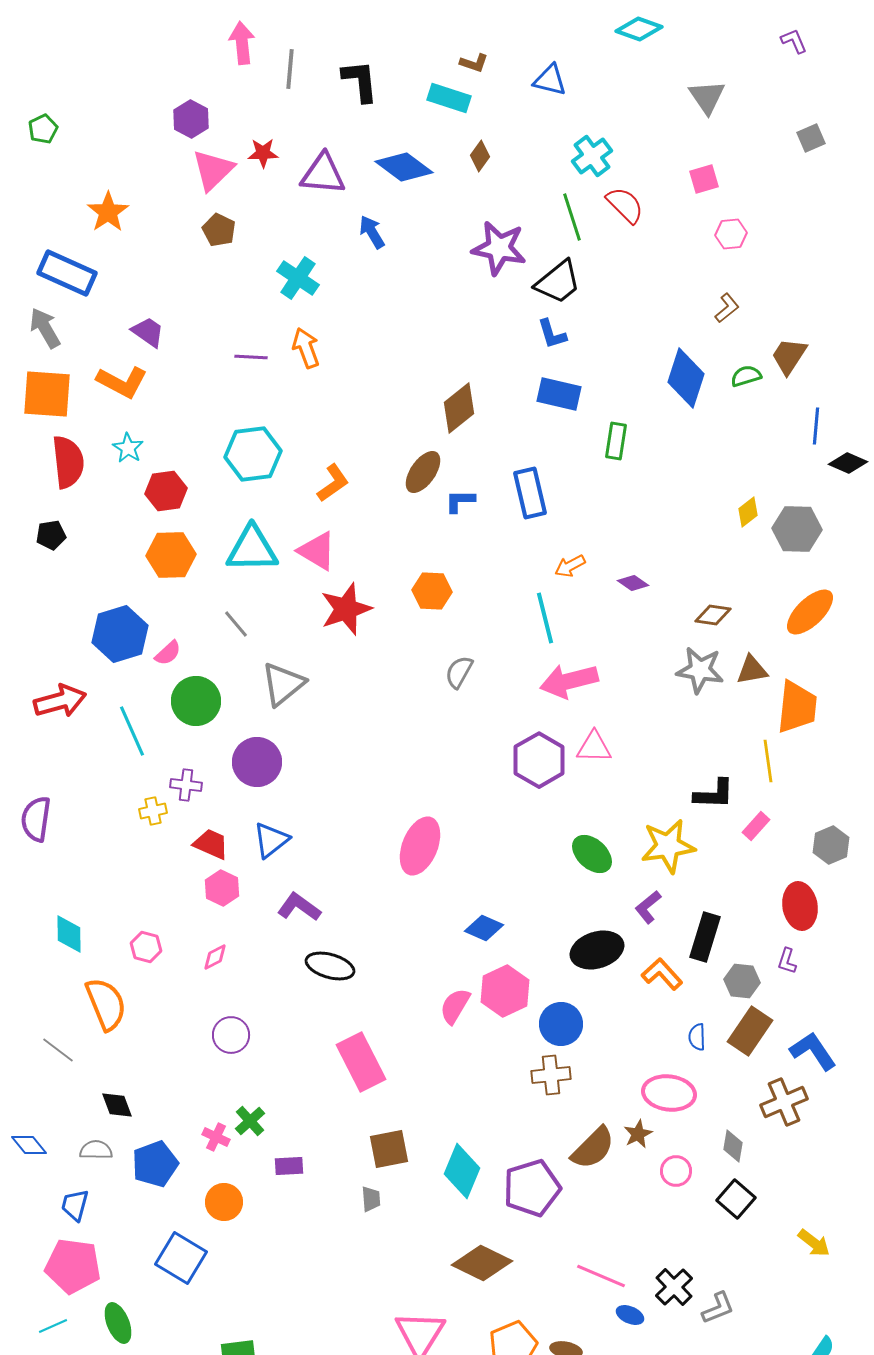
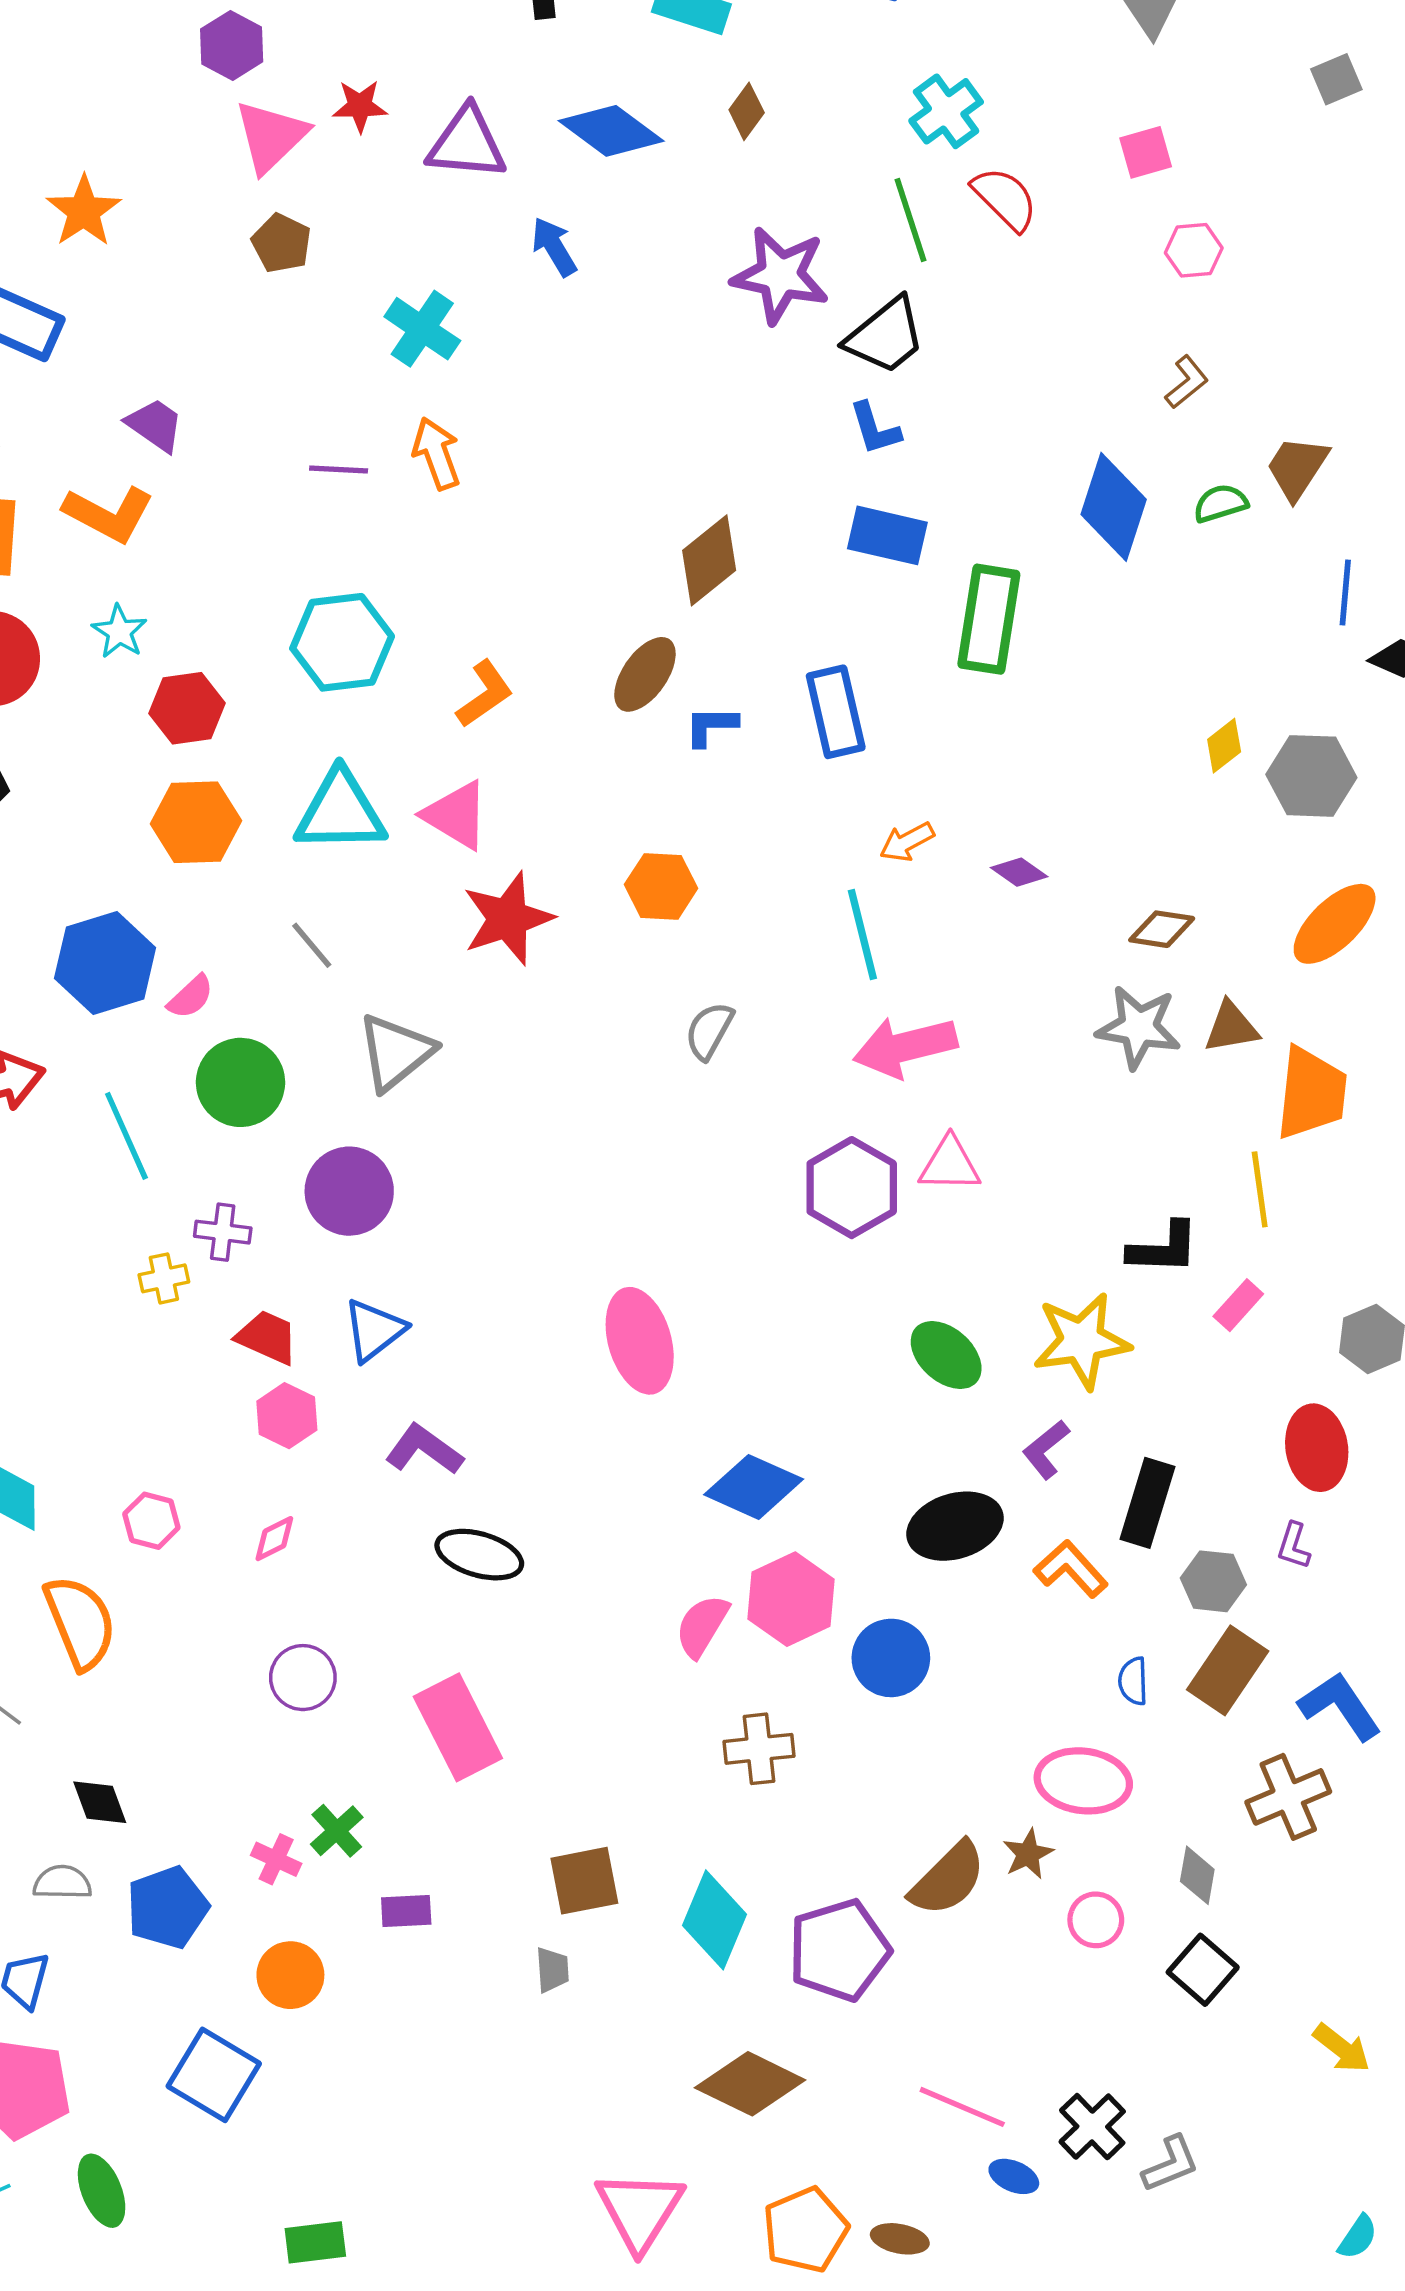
green rectangle: (616, 441) -> (989, 619), size x1.6
pink ellipse: (420, 846) -> (640, 1341), turned -38
blue diamond: (484, 928) -> (754, 1487), size x1.4
pink rectangle: (361, 1062) -> (458, 1727), moved
brown cross: (551, 1075) -> (759, 1749), moved

